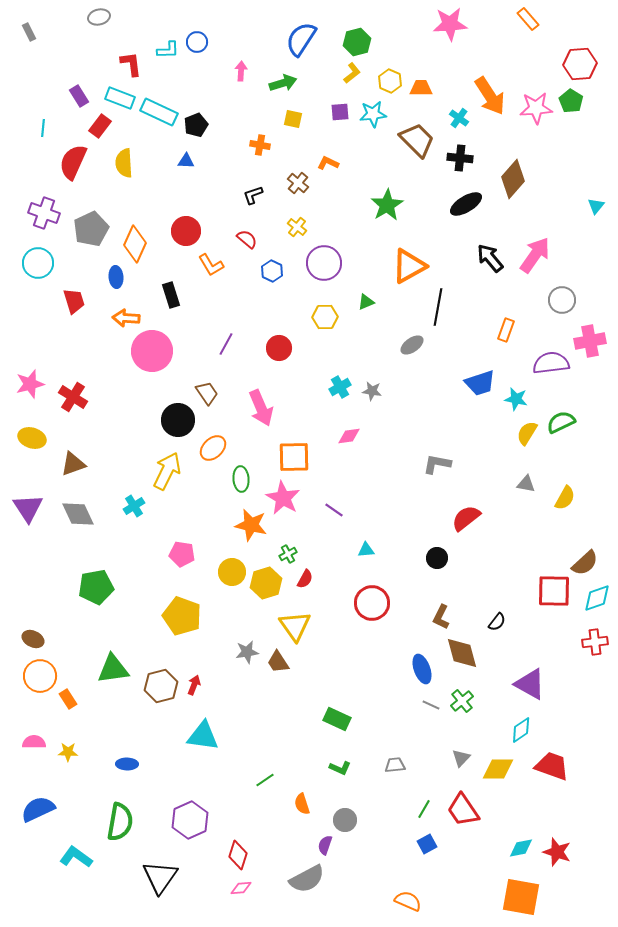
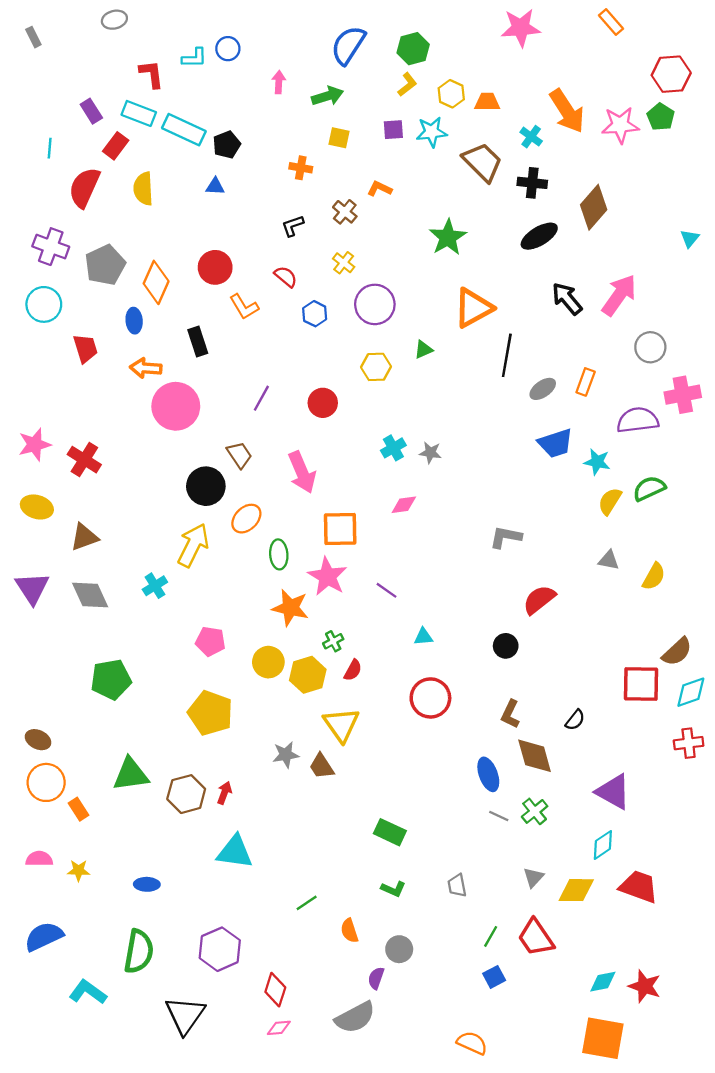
gray ellipse: (412, 345) -> (543, 389), moved
gray trapezoid: (395, 765) -> (457, 885), turned -95

